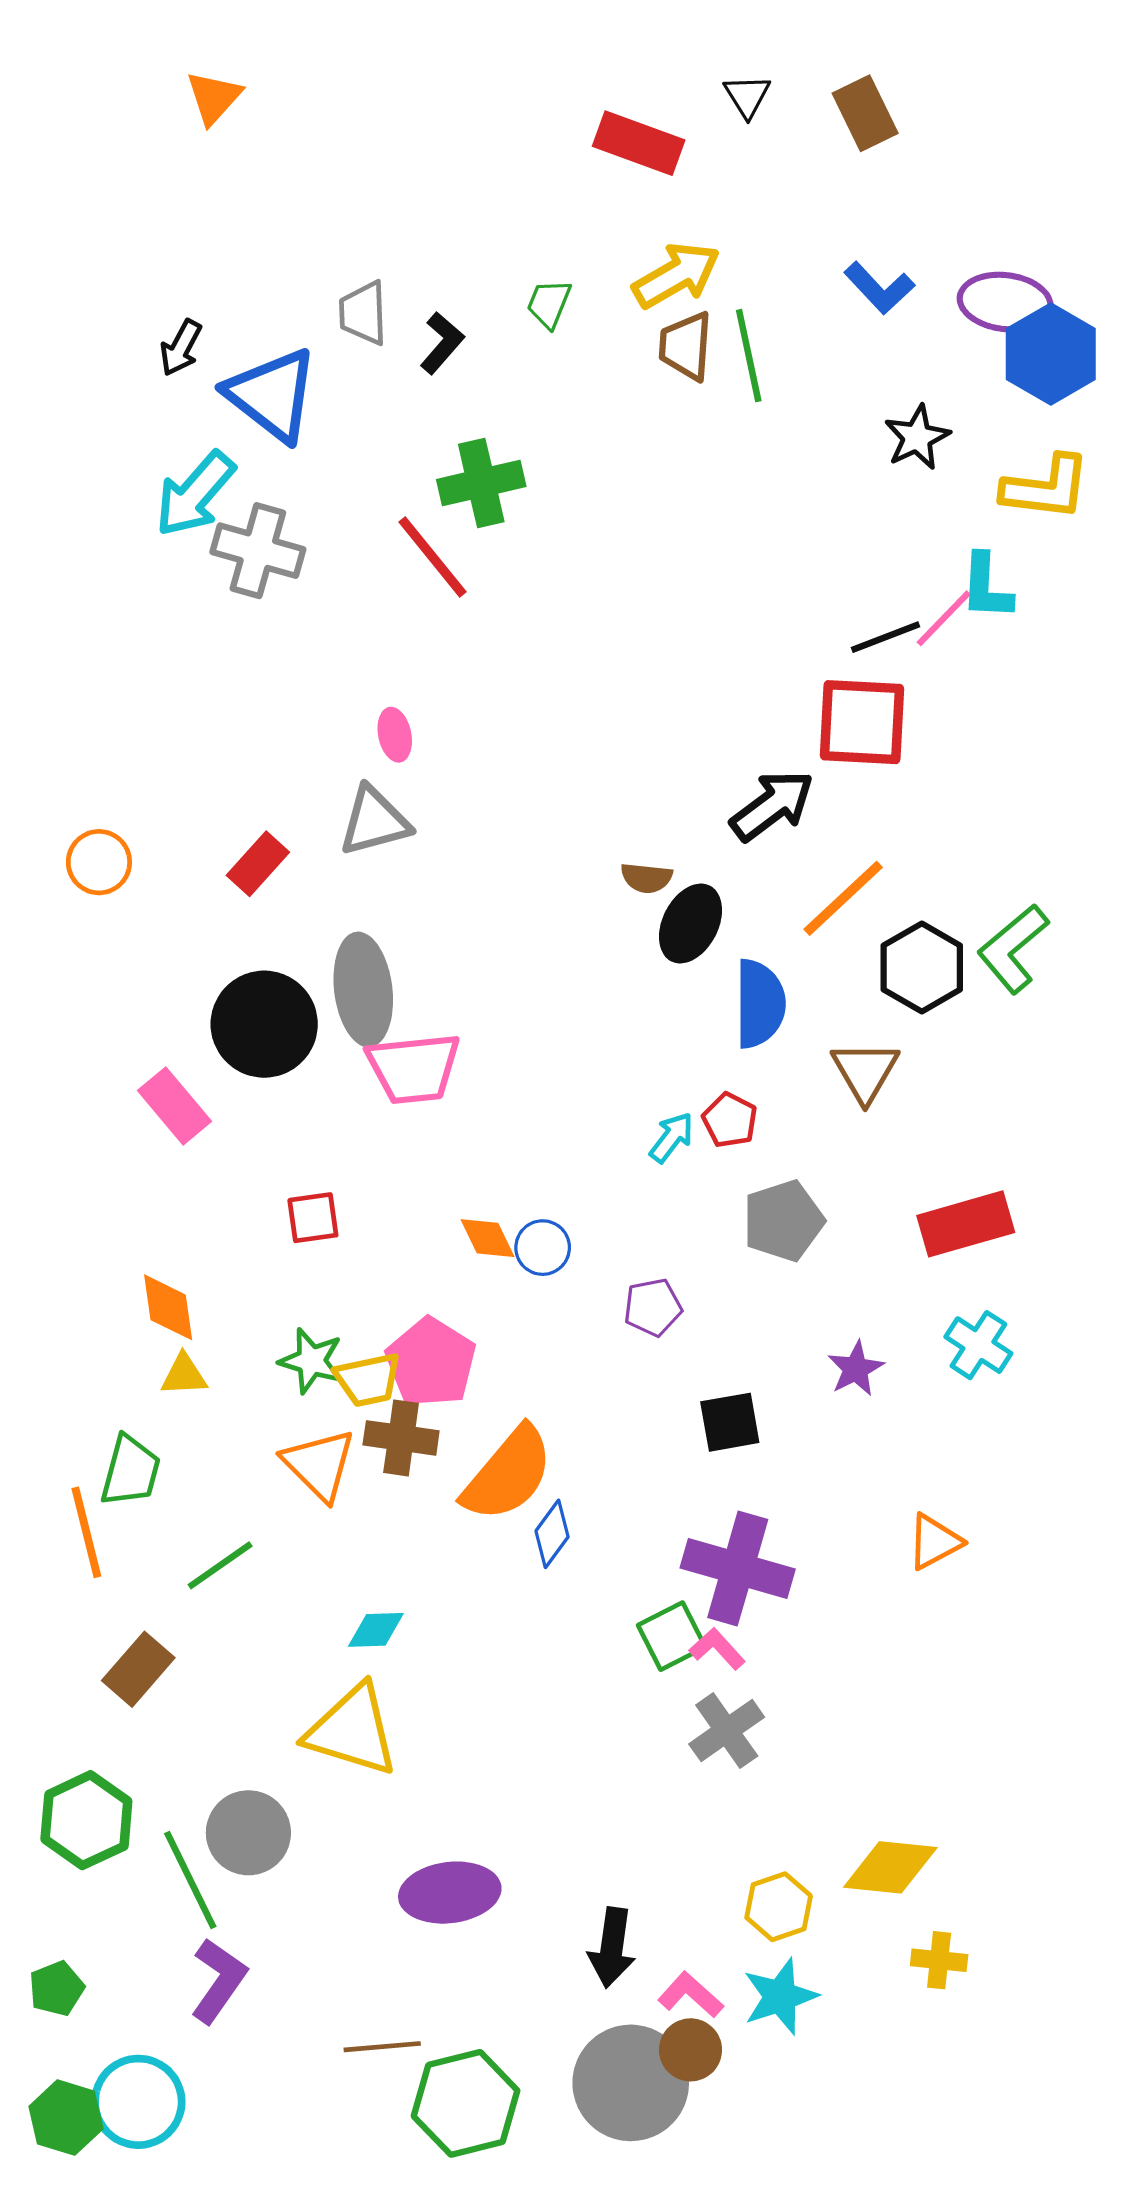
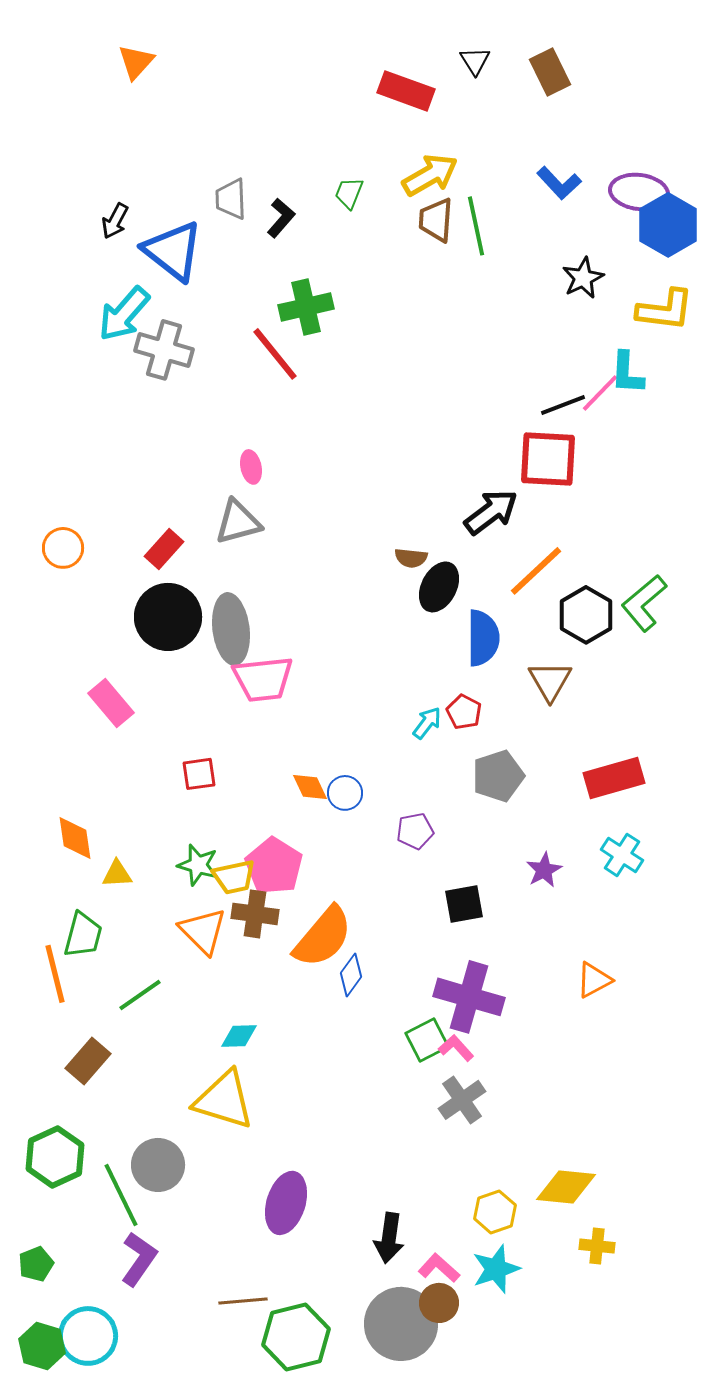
black circle: (264, 1024) -> (168, 617), moved
orange diamond: (168, 1307) -> (75, 838), moved
purple ellipse: (450, 1893) -> (286, 1203), turned -66

